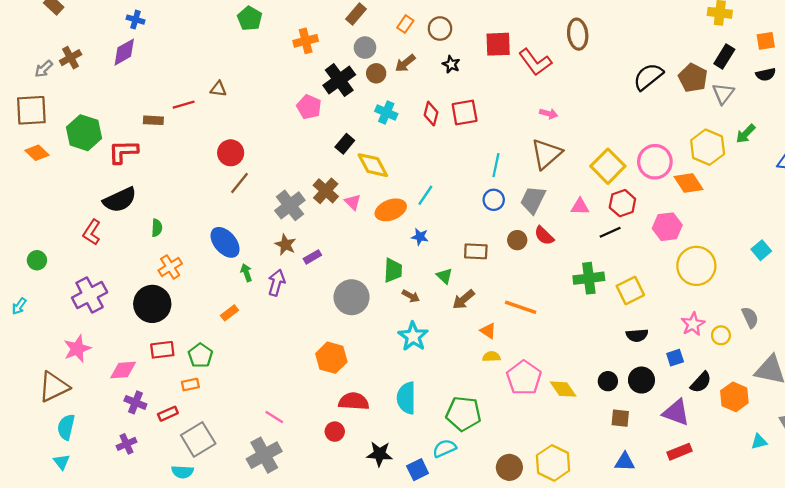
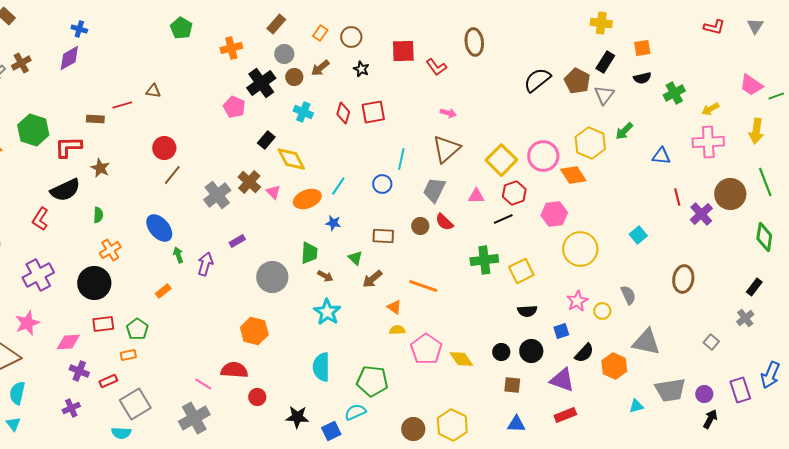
red L-shape: (535, 62) -> (436, 67), size x0.7
blue circle: (494, 200) -> (382, 184), moved
brown star: (285, 245) -> (100, 168), moved
red semicircle: (354, 401) -> (234, 370), moved

